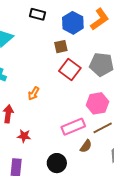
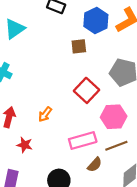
red square: (70, 70) -> (87, 90), moved
orange arrow: (34, 93) -> (45, 114), moved

